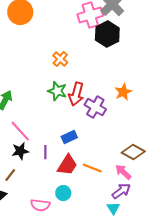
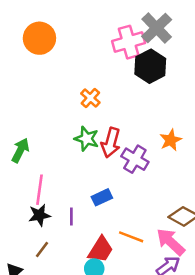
pink line: (20, 131) -> (39, 190), turned 50
red trapezoid: (67, 165) -> (101, 250), moved
pink arrow: (123, 172) -> (171, 242), size x1.4
brown line: (10, 175) -> (42, 250), moved

